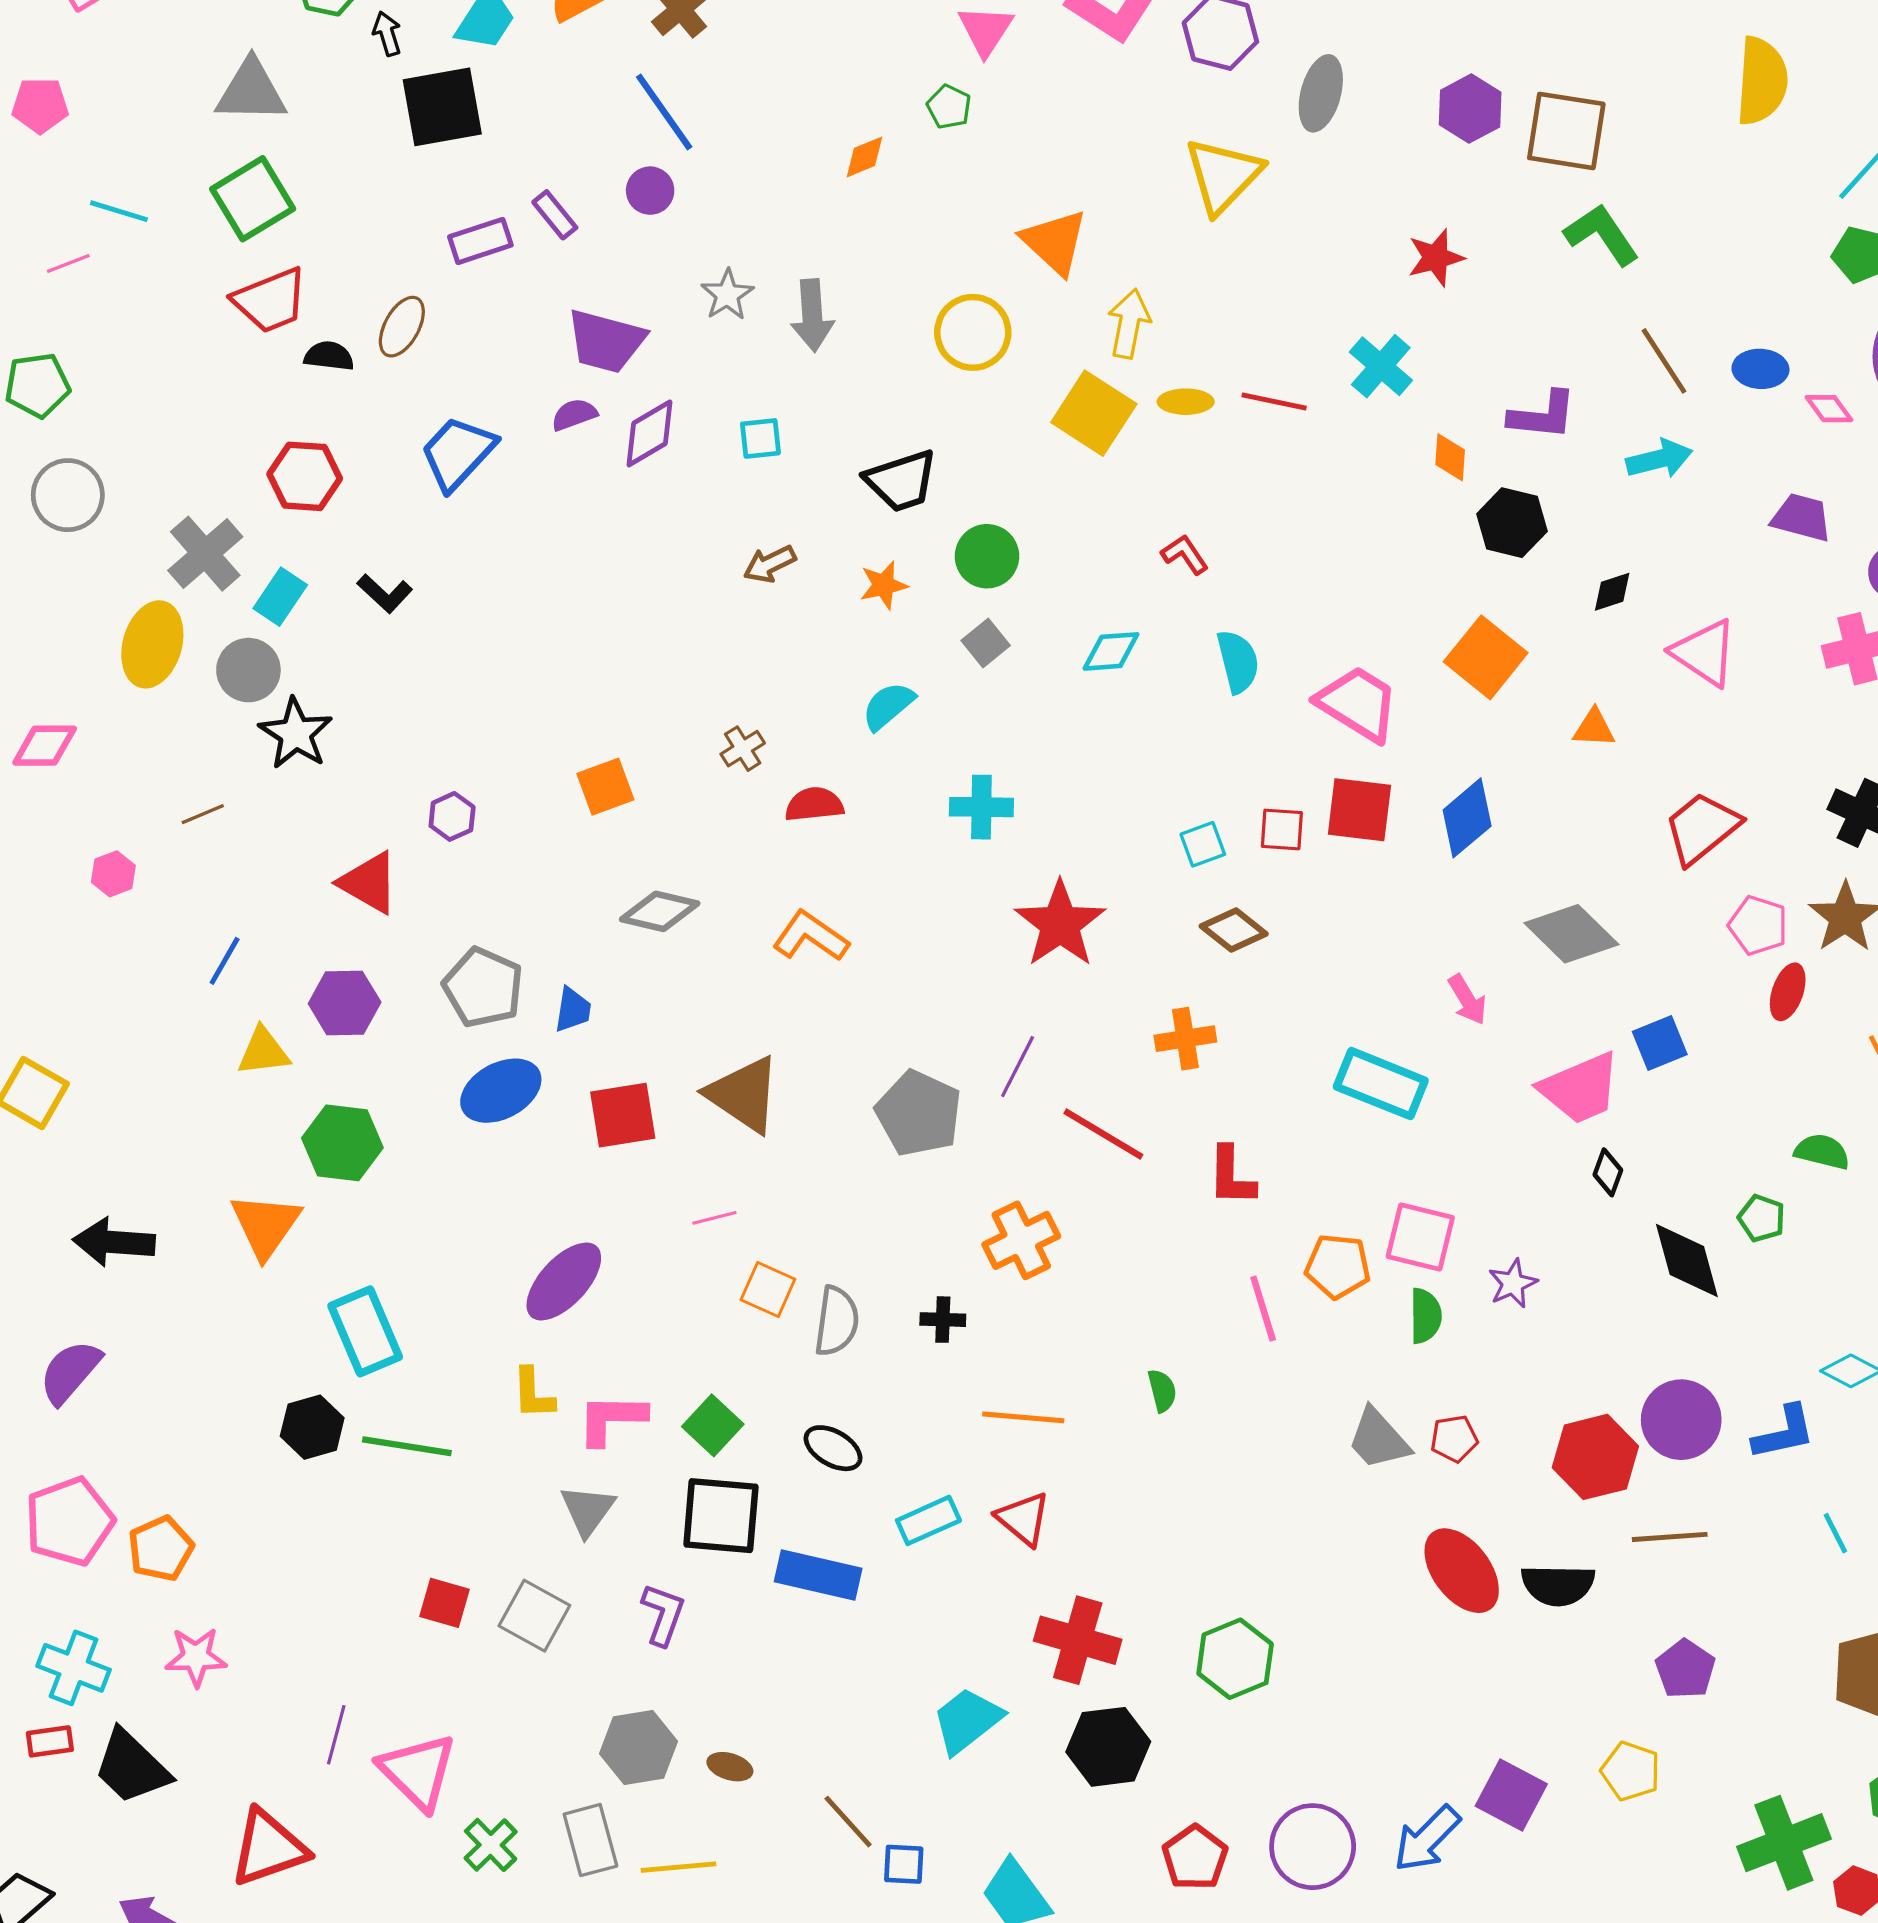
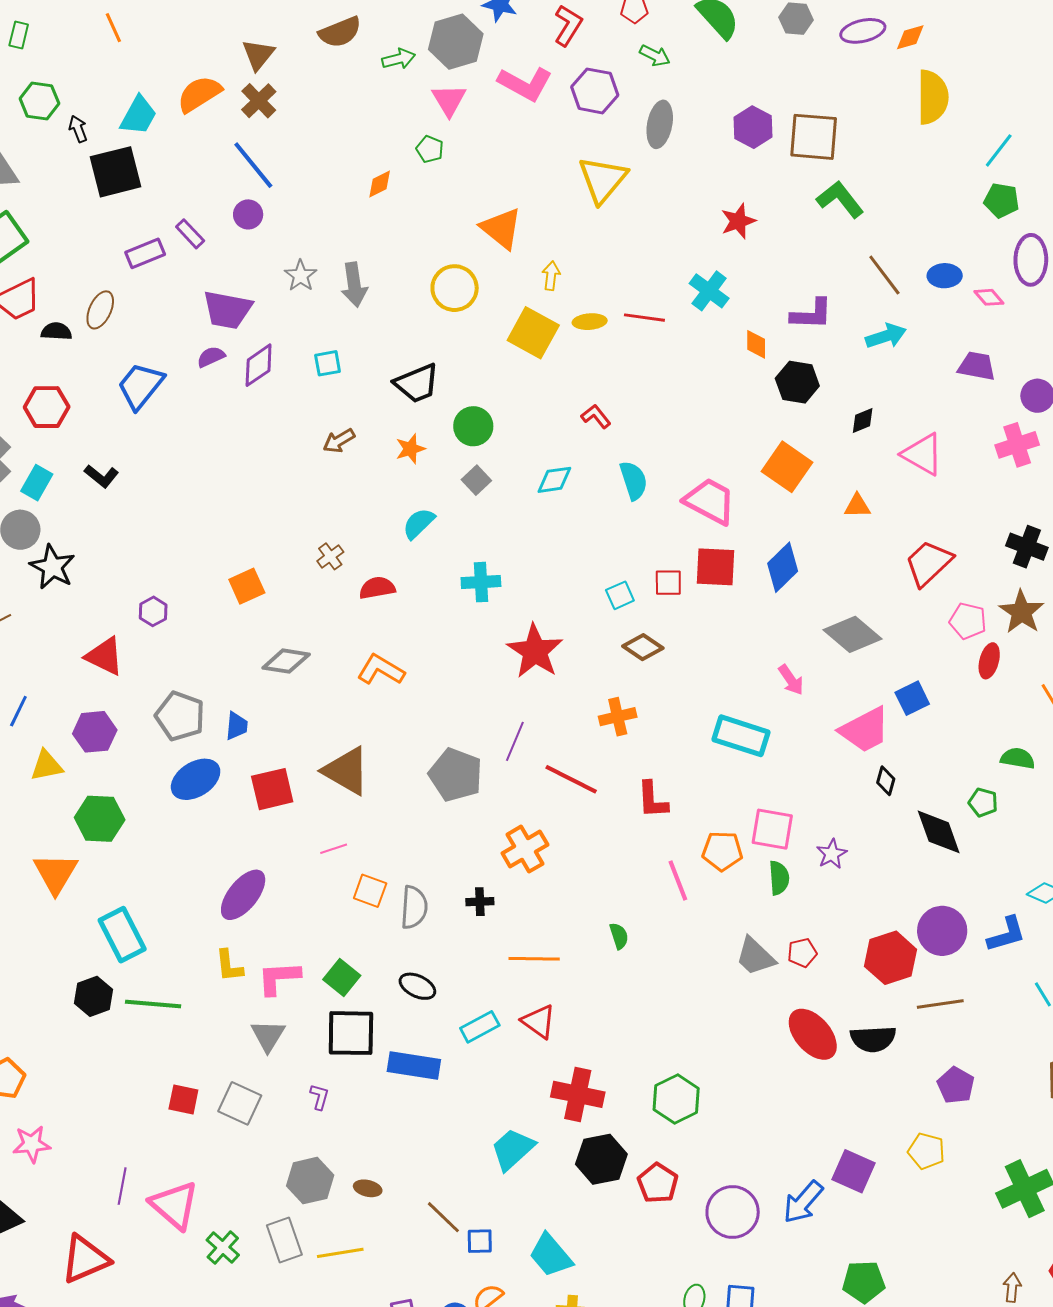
yellow arrow: (1129, 324) -> (551, 276), size x0.7
purple L-shape: (663, 1614) -> (319, 1097), size x0.7
red pentagon: (1195, 1858) -> (658, 1183), moved

